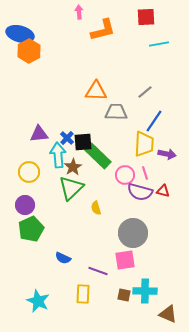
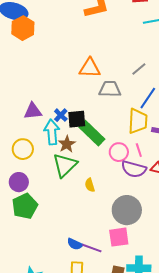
blue semicircle: (63, 258) -> (75, 244), moved

